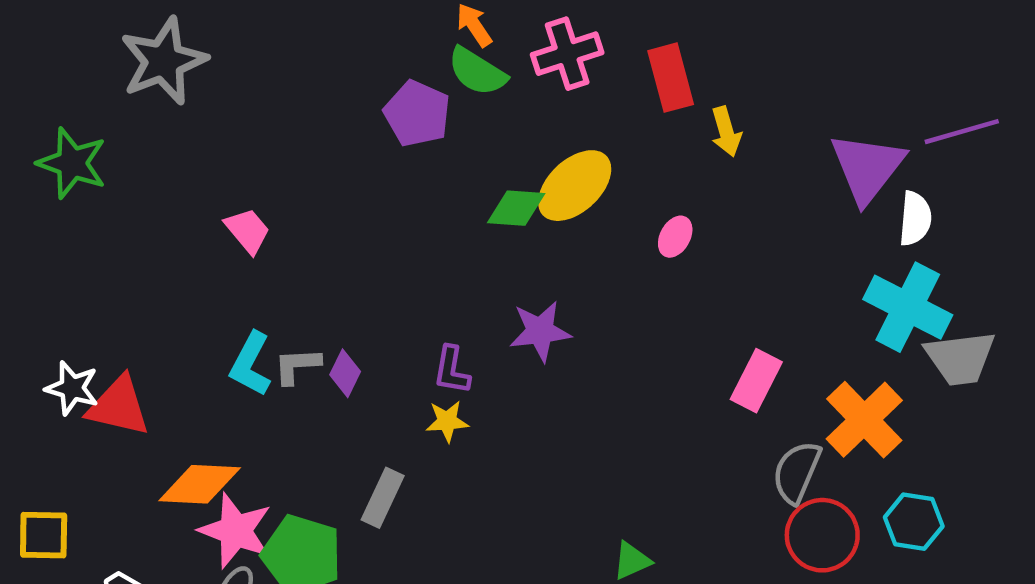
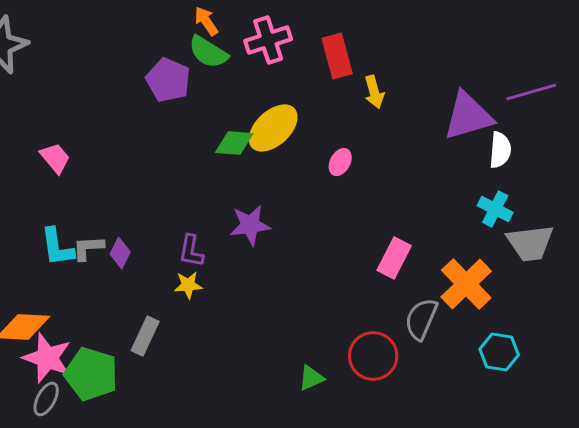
purple triangle: (867, 168) -> (468, 116), turned 36
cyan cross: (908, 307) -> (495, 209), size x0.6
cyan L-shape: (251, 364) -> (57, 247), turned -36
red circle: (822, 535) -> (373, 356), moved

